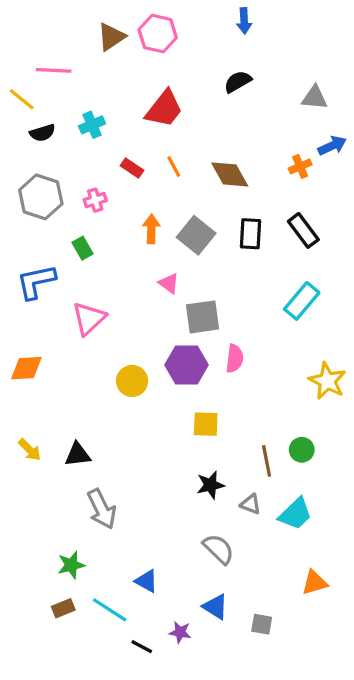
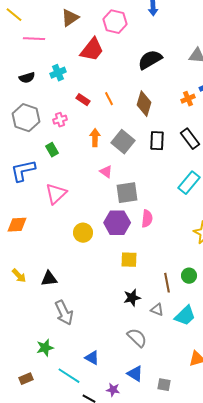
pink hexagon: (158, 34) -> (115, 22), moved
black semicircle: (238, 82) -> (150, 60), moved, size x1.4
yellow line: (22, 99) -> (14, 15), moved
red trapezoid: (164, 109) -> (92, 50), moved
brown diamond: (230, 174) -> (144, 104), turned 45
brown rectangle: (63, 608) -> (26, 379), moved

